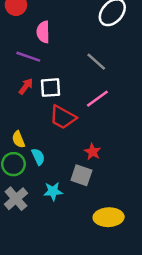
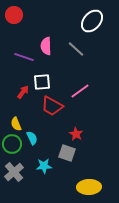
pink semicircle: (43, 32) -> (46, 46), moved
gray line: (96, 62) -> (76, 49), moved
red arrow: (26, 86) -> (23, 92), moved

